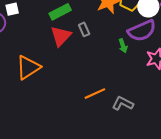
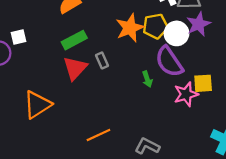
purple semicircle: (142, 31) -> (169, 62), turned 80
orange line: (95, 94) -> (98, 135), moved

